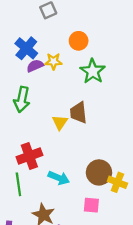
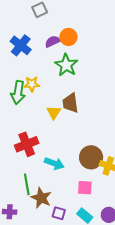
yellow star: (53, 61) -> (32, 84), moved
purple semicircle: (35, 66) -> (53, 41), moved
green star: (93, 71) -> (66, 65), moved
green line: (18, 184) -> (27, 184), moved

